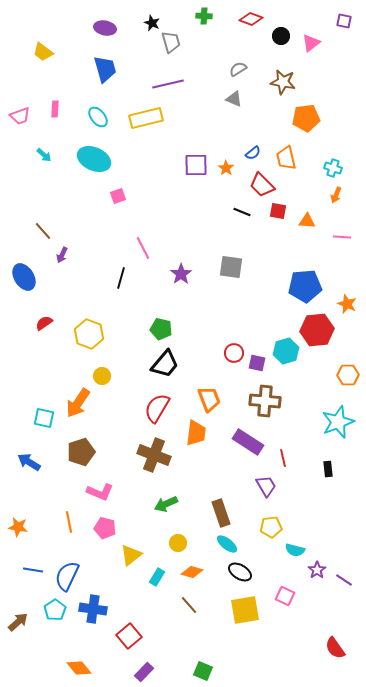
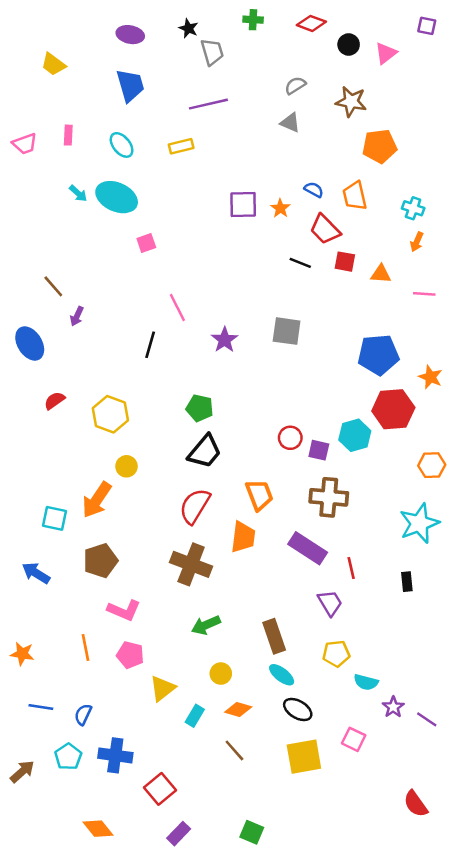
yellow rectangle: (146, 118) -> (181, 146), size x0.6
blue semicircle: (253, 153) -> (314, 190), turned -112
cyan arrow: (44, 155) -> (78, 193), moved
blue semicircle: (67, 576) -> (83, 714), size x0.6

